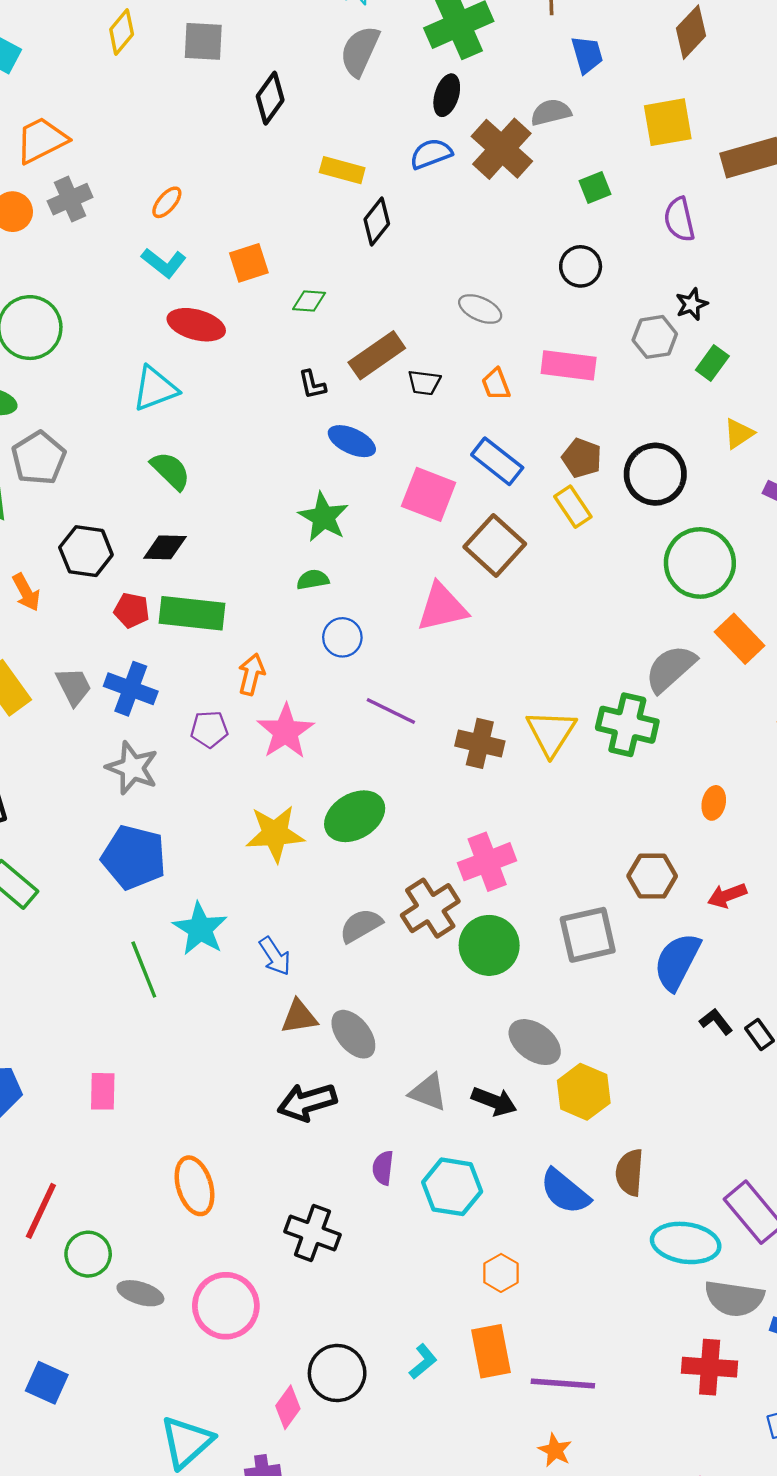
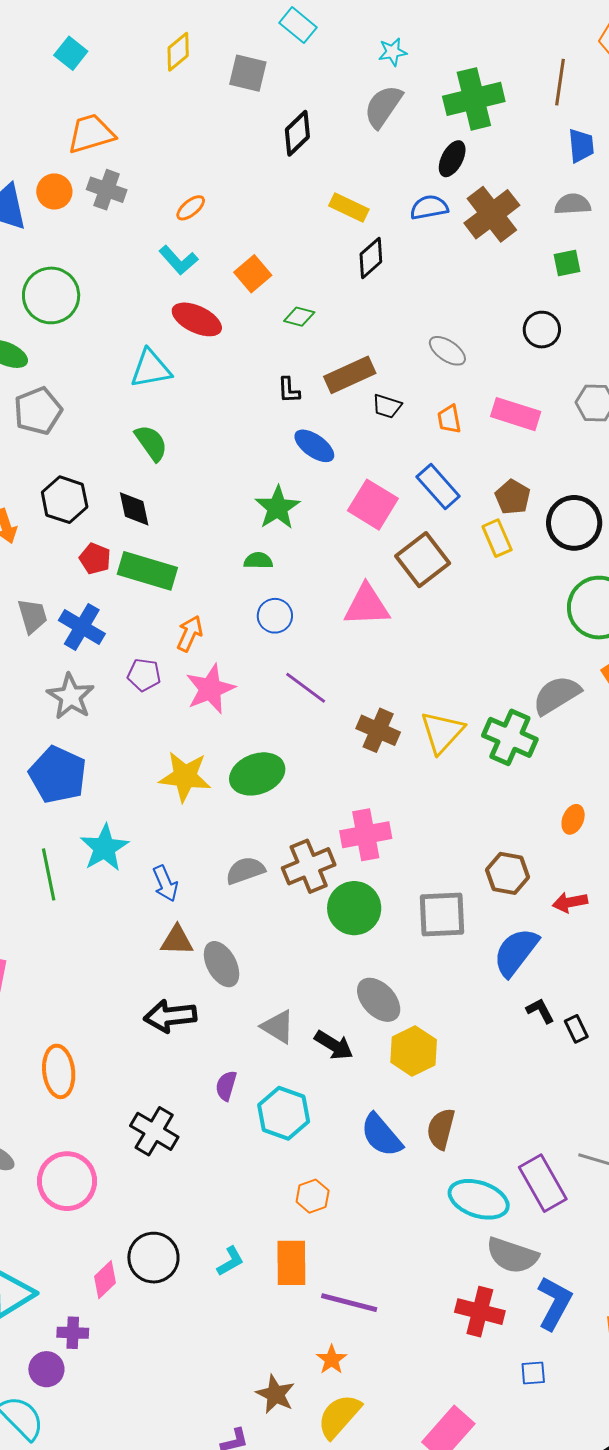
gray semicircle: (551, 112) -> (573, 204), moved
gray cross: (70, 199) -> (107, 190), turned 33
orange square: (249, 263) -> (253, 274), turned -33
black diamond: (165, 547) -> (134, 509), turned 66

